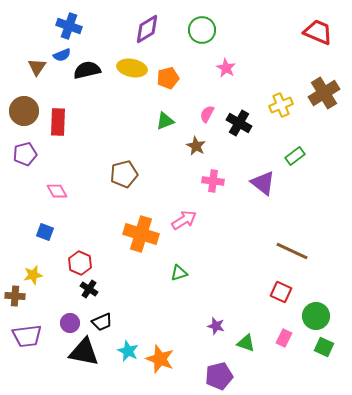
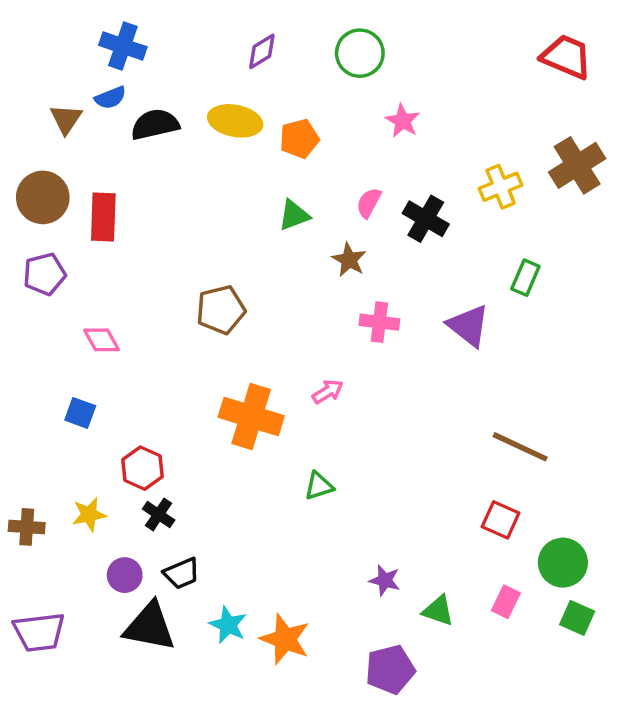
purple diamond: (147, 29) -> (262, 51), size x0.7
green rectangle: (295, 156) -> (525, 278), turned -30
pink arrow: (184, 220) -> (328, 392), size x0.7
yellow star: (33, 275) -> (89, 514), moved
purple trapezoid: (27, 336) -> (39, 632), moved

